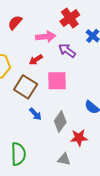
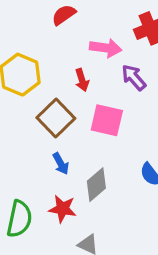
red arrow: (36, 60) -> (82, 80), turned -88
red star: (79, 138) -> (62, 209), moved

